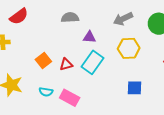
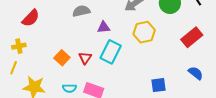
red triangle: (66, 64) -> (85, 58), turned -32
blue square: (135, 88) -> (158, 85), moved

